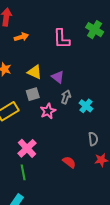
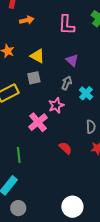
purple triangle: (58, 77) -> (72, 60), moved
pink star: (48, 111) -> (56, 105), moved
pink cross: (27, 148) -> (38, 122), moved

